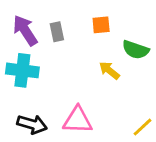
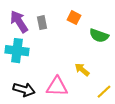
orange square: (101, 25) -> (74, 18), turned 32
yellow arrow: (109, 70) -> (82, 70), moved

